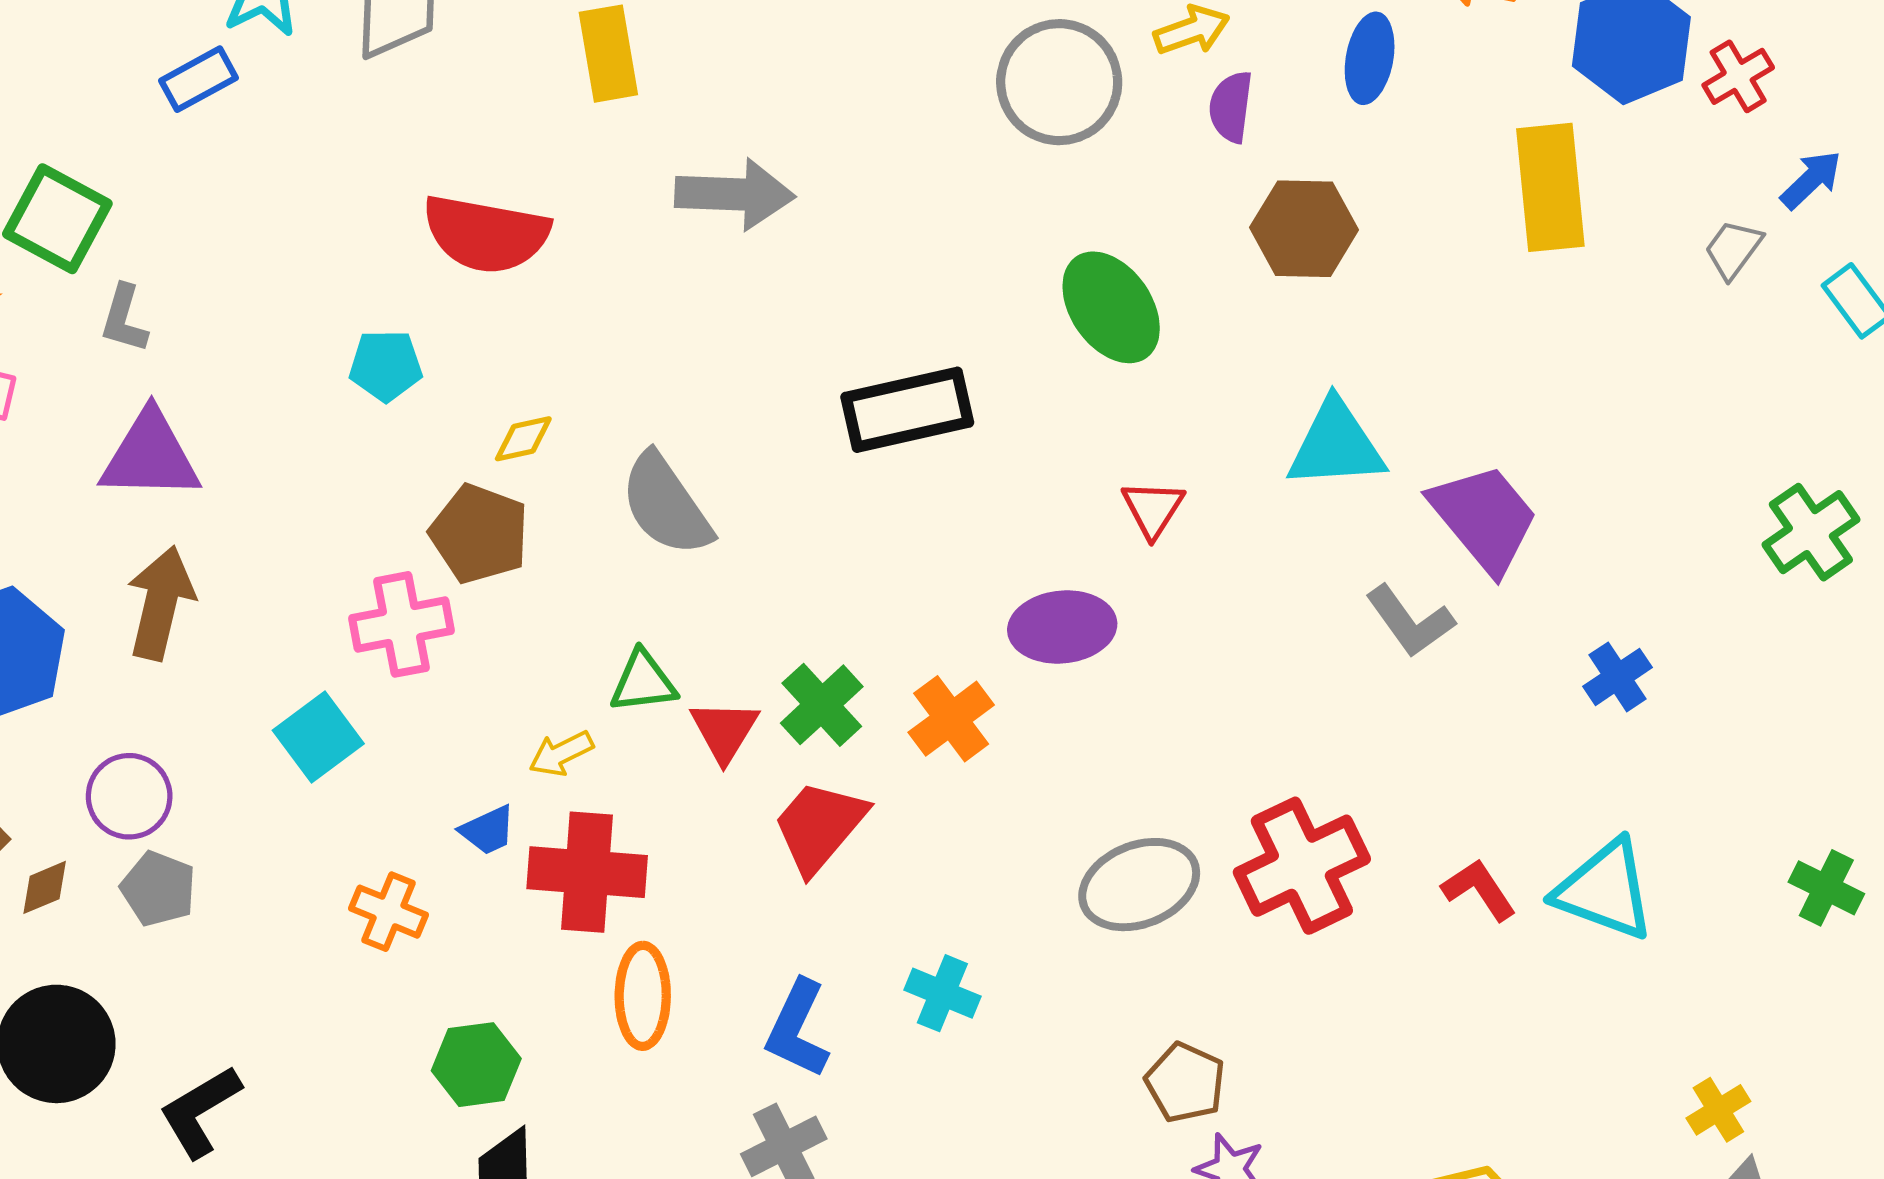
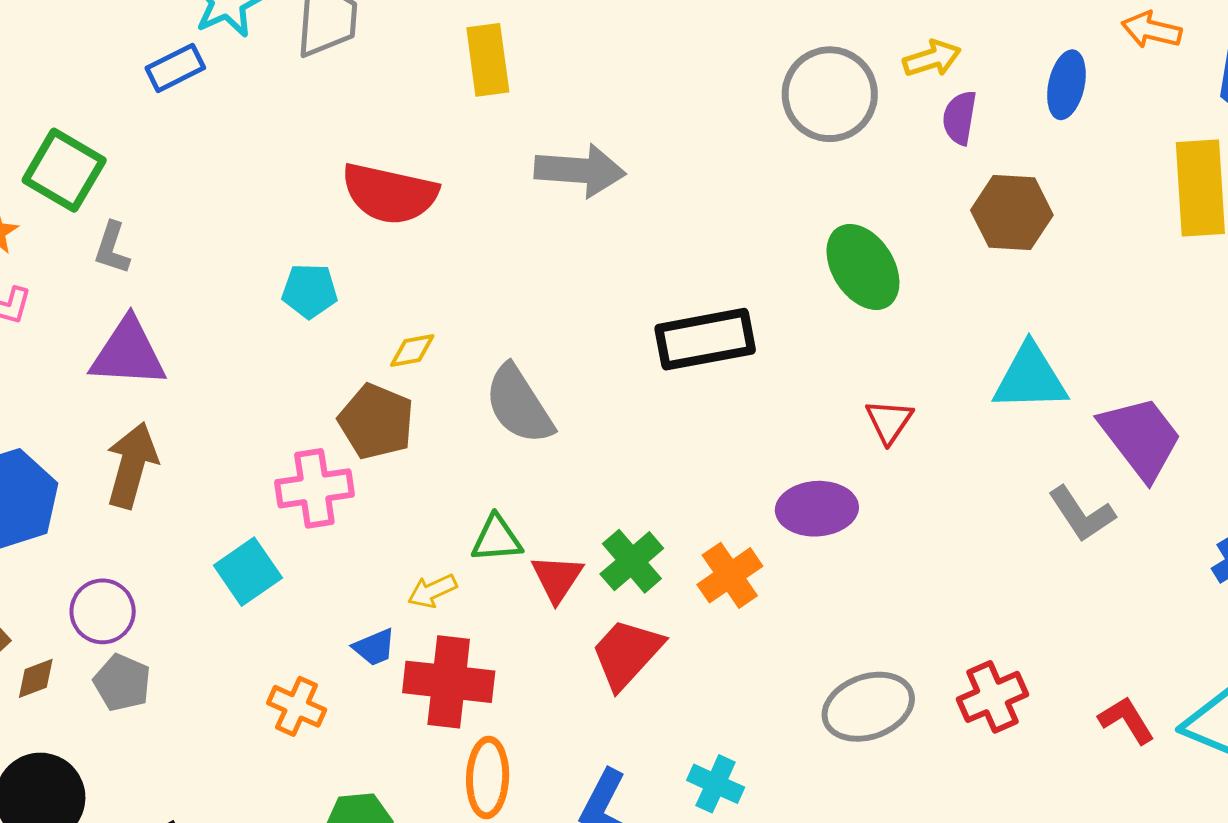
red cross: (1302, 866) -> (993, 697), size x0.7

